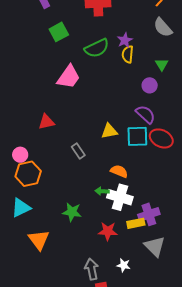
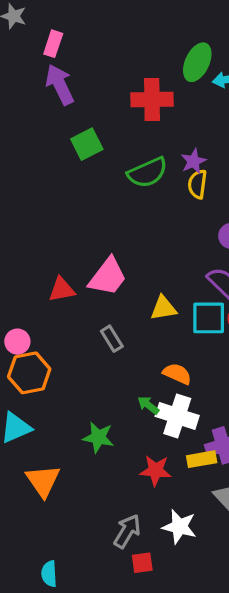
pink trapezoid: (69, 77) -> (108, 277), moved
green arrow: (102, 191) -> (148, 405), turned 32
white star: (124, 265) -> (179, 527), size x1.5
gray arrow: (92, 269) -> (127, 531), turned 40

